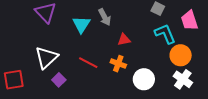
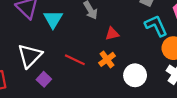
cyan triangle: (81, 24) -> (53, 19), moved
orange cross: (118, 64) -> (107, 59), turned 35

